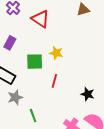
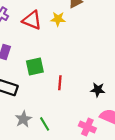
yellow star: (56, 53) -> (58, 19), moved
gray star: (15, 97) -> (23, 119), moved

